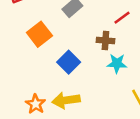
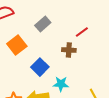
cyan star: (117, 63) -> (61, 84), moved

